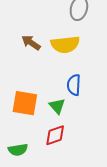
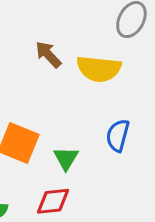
blue semicircle: (74, 85) -> (118, 135), moved

